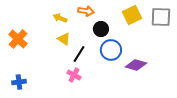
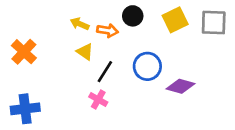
orange arrow: (86, 11) -> (108, 30), moved
black circle: (101, 29) -> (133, 16), moved
blue cross: (19, 82) -> (25, 109), size x1.5

